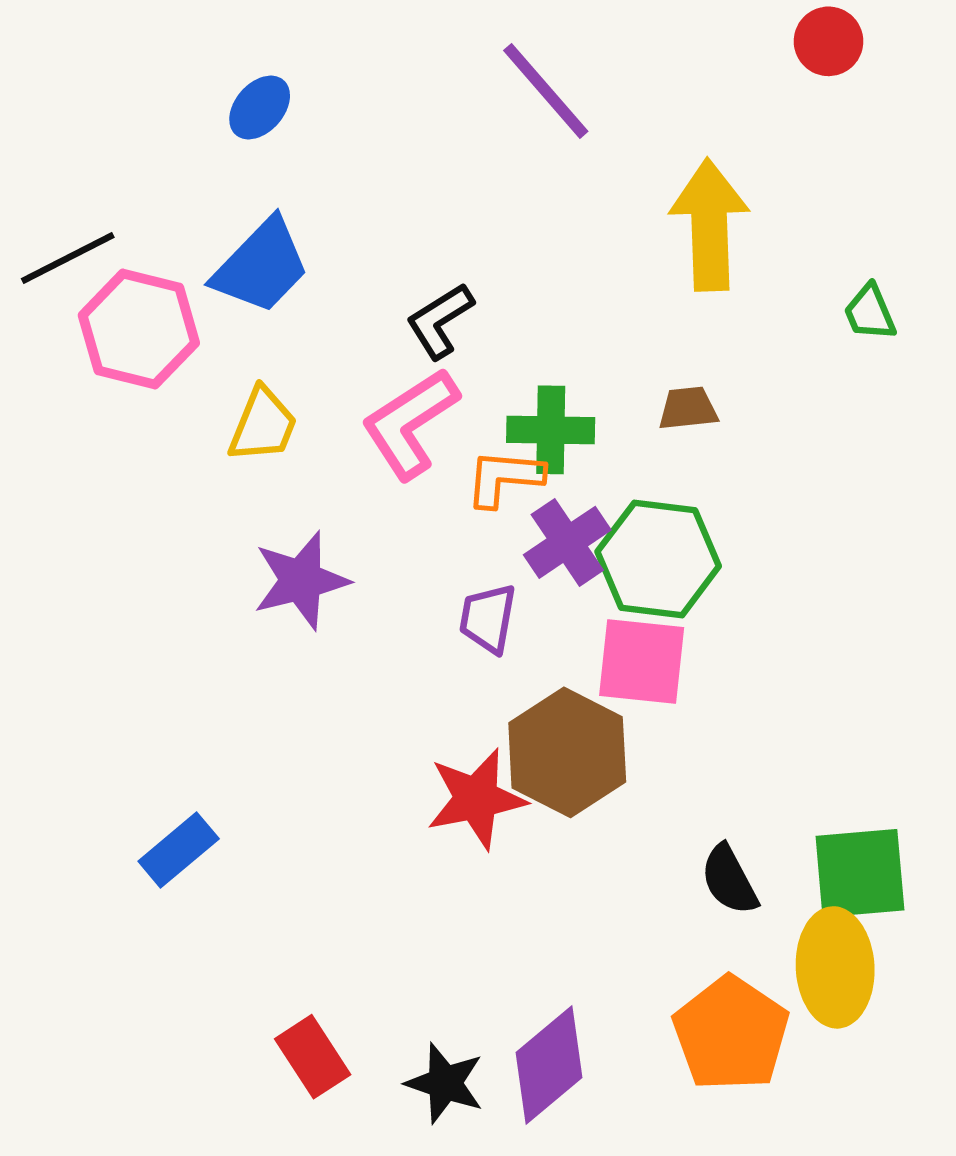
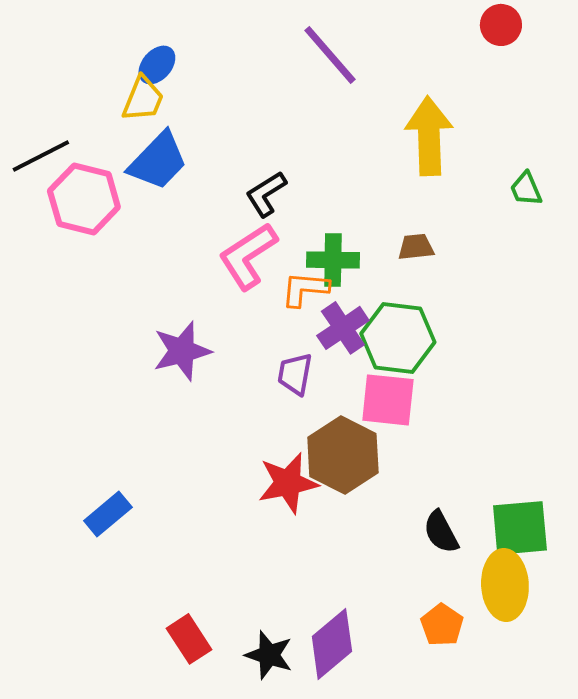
yellow trapezoid: (263, 425) -> (143, 99), moved
orange pentagon: (731, 1034) -> (442, 625), size x0.6

